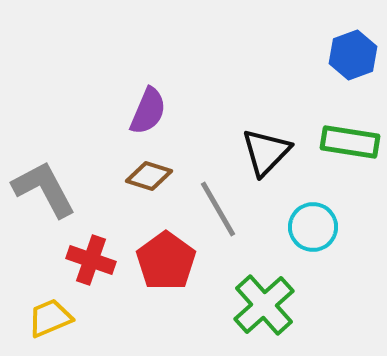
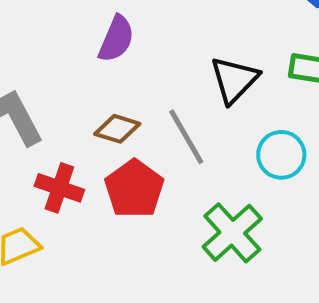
brown diamond: (149, 176) -> (117, 129), moved

